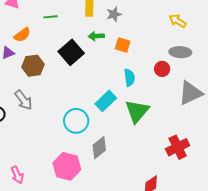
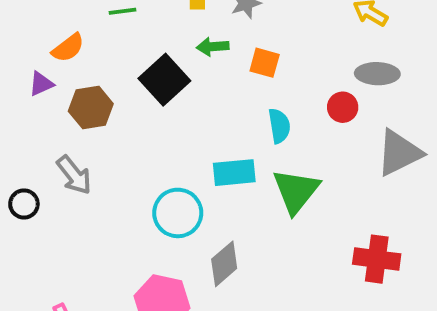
cyan rectangle: (106, 101) -> (234, 173), turned 40
red cross: (178, 147) -> (377, 259), turned 35

